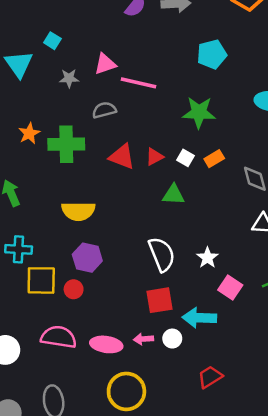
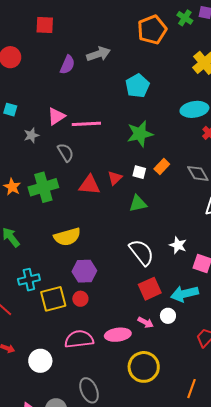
gray semicircle: (104, 110) -> (66, 152), turned 90
pink arrow: (143, 339) -> (146, 322), turned -133

